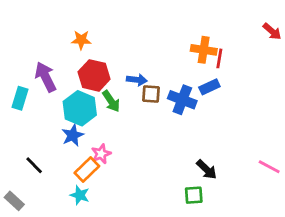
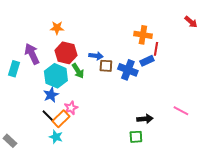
red line: (219, 58) -> (156, 49), moved
black line: (34, 165) -> (48, 116), moved
pink line: (269, 167) -> (181, 111), moved
black arrow: (207, 170) -> (145, 119), turned -49

